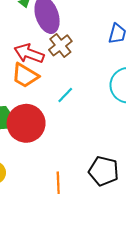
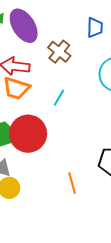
brown cross: (60, 45) -> (59, 52), moved

